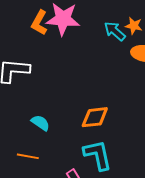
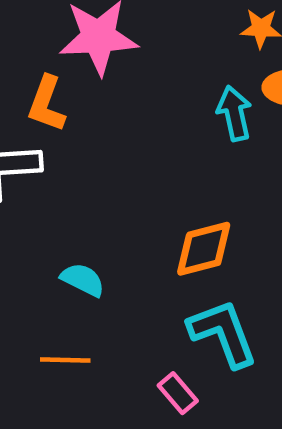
orange L-shape: (39, 23) -> (47, 104), moved
cyan arrow: (115, 31) -> (234, 113), moved, turned 45

